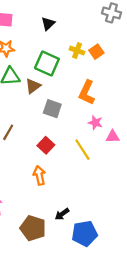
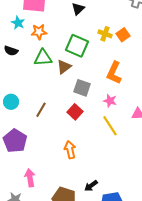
pink star: (95, 123) -> (110, 101), moved
red square: (46, 145) -> (75, 112), moved

